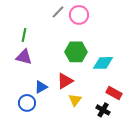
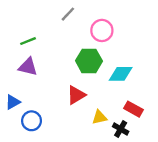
pink circle: (79, 15) -> (102, 30), moved
green line: (24, 35) -> (28, 41), turned 56
blue triangle: (41, 87) -> (13, 102), moved
yellow triangle: (75, 100) -> (100, 117), moved, turned 40

